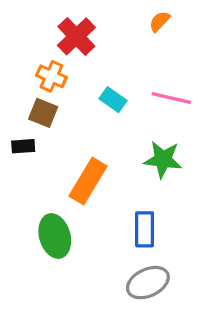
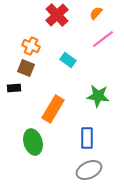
red cross: (76, 36) -> (57, 15), moved
pink line: (171, 98) -> (103, 39), moved, turned -50

